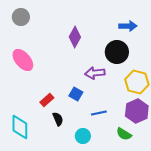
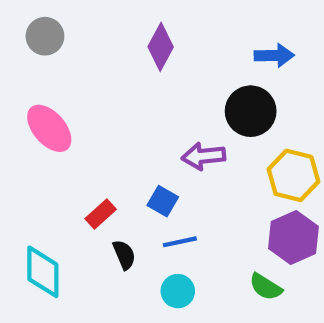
purple diamond: (75, 37) -> (161, 47), moved
blue line: (99, 113) -> (180, 242), moved

